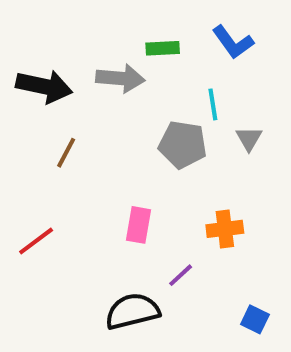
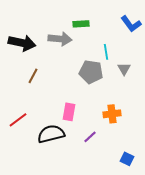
blue L-shape: (233, 42) -> (131, 24), moved
black semicircle: (132, 311) -> (51, 134), moved

